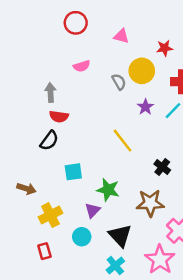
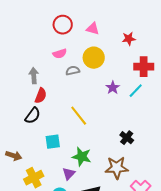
red circle: (76, 23) -> (63, 25), moved
yellow circle: (142, 71) -> (94, 58), moved
gray semicircle: (119, 82) -> (73, 71), moved, turned -72
red semicircle: (59, 117) -> (41, 96), turned -77
yellow line: (123, 141) -> (79, 116), moved

